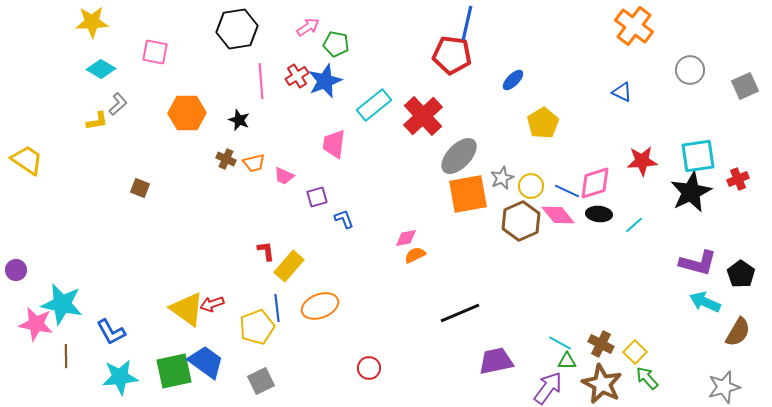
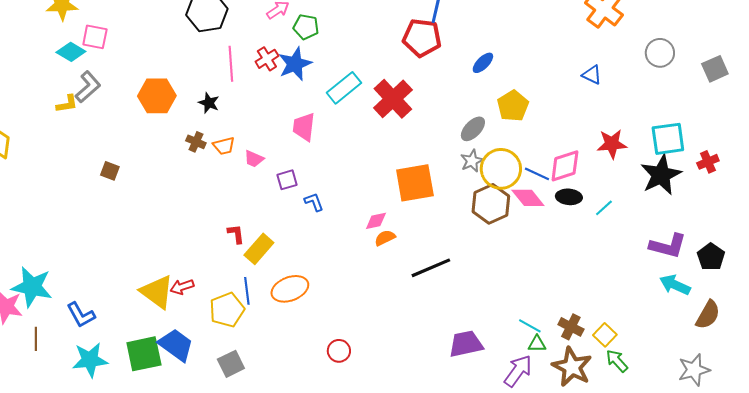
pink square: (155, 52) -> (95, 37), moved
gray L-shape: (118, 104) -> (88, 87), size x1.4
gray ellipse: (459, 156) -> (473, 129), moved, size x0.7
yellow circle: (531, 186) -> (501, 169), size x1.6
orange square: (468, 194) -> (415, 183), moved
black line: (460, 313) -> (431, 268), moved

